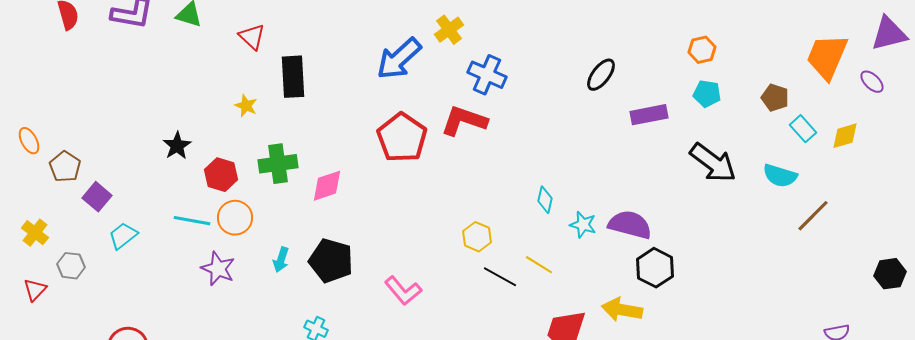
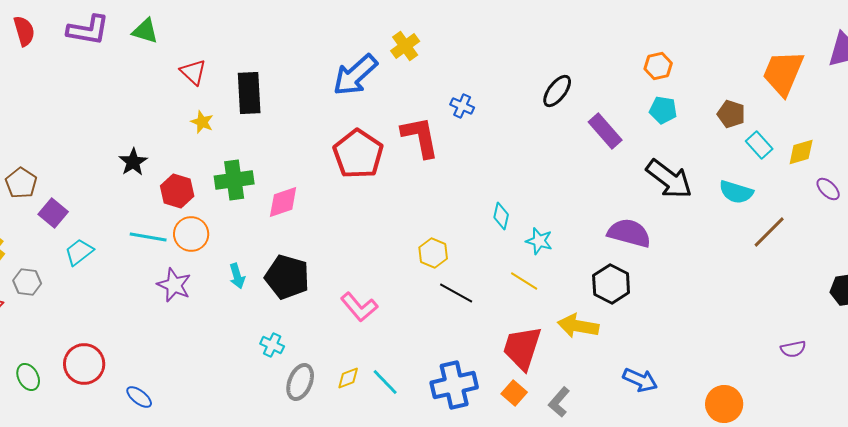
red triangle: (252, 37) -> (193, 72), moved
blue cross: (487, 75) -> (462, 106), moved, size x0.6
purple ellipse: (872, 82) -> (828, 189), moved
purple rectangle: (649, 115) -> (605, 131), turned 60
red L-shape: (464, 121) -> (420, 137), turned 60
purple semicircle: (630, 225) -> (629, 233), moved
cyan arrow: (281, 260) -> (237, 276), turned -35
yellow line: (539, 265) -> (524, 281), moved

